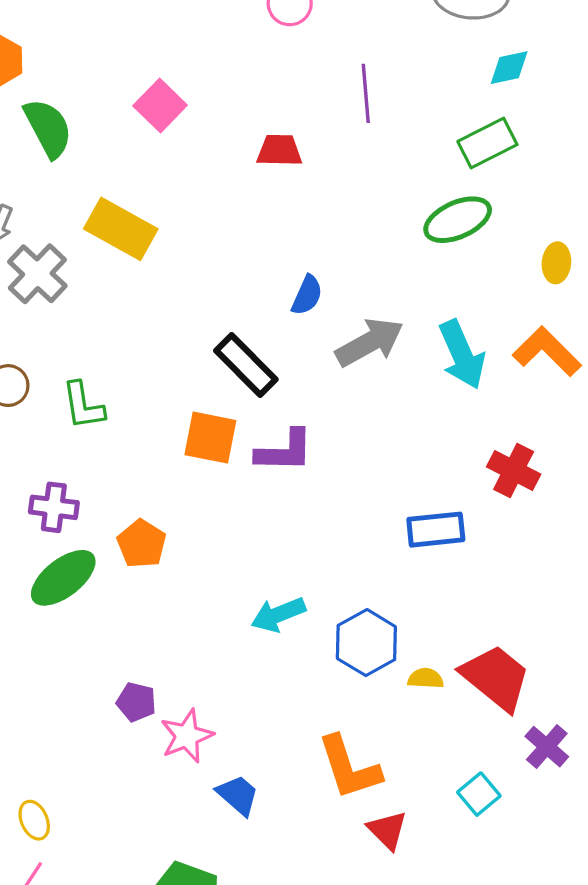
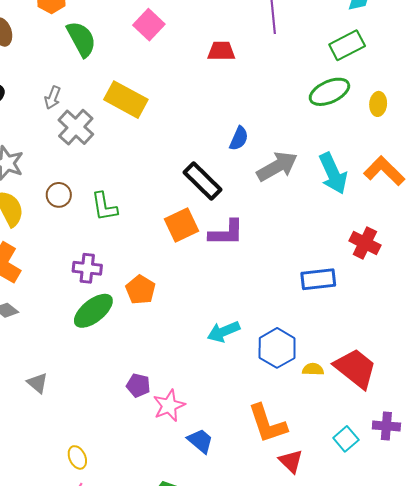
yellow ellipse: (556, 263) -> (378, 104), moved
orange square: (210, 438) -> (181, 225), turned -36
purple cross: (547, 747) -> (386, 426), moved, turned -36

